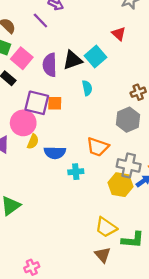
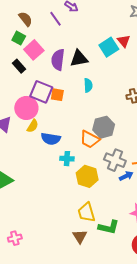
cyan square: (95, 56) -> (109, 47), moved
gray hexagon: (128, 120) -> (104, 127), moved
yellow hexagon: (121, 185) -> (87, 176), moved
yellow trapezoid: (106, 227) -> (87, 212), turned 30

